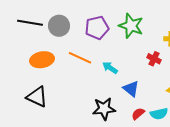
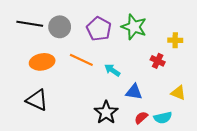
purple pentagon: (97, 28) -> (99, 29), turned -30
blue triangle: (131, 89) -> (134, 92), turned -30
black star: (104, 109) -> (106, 112), turned -30

